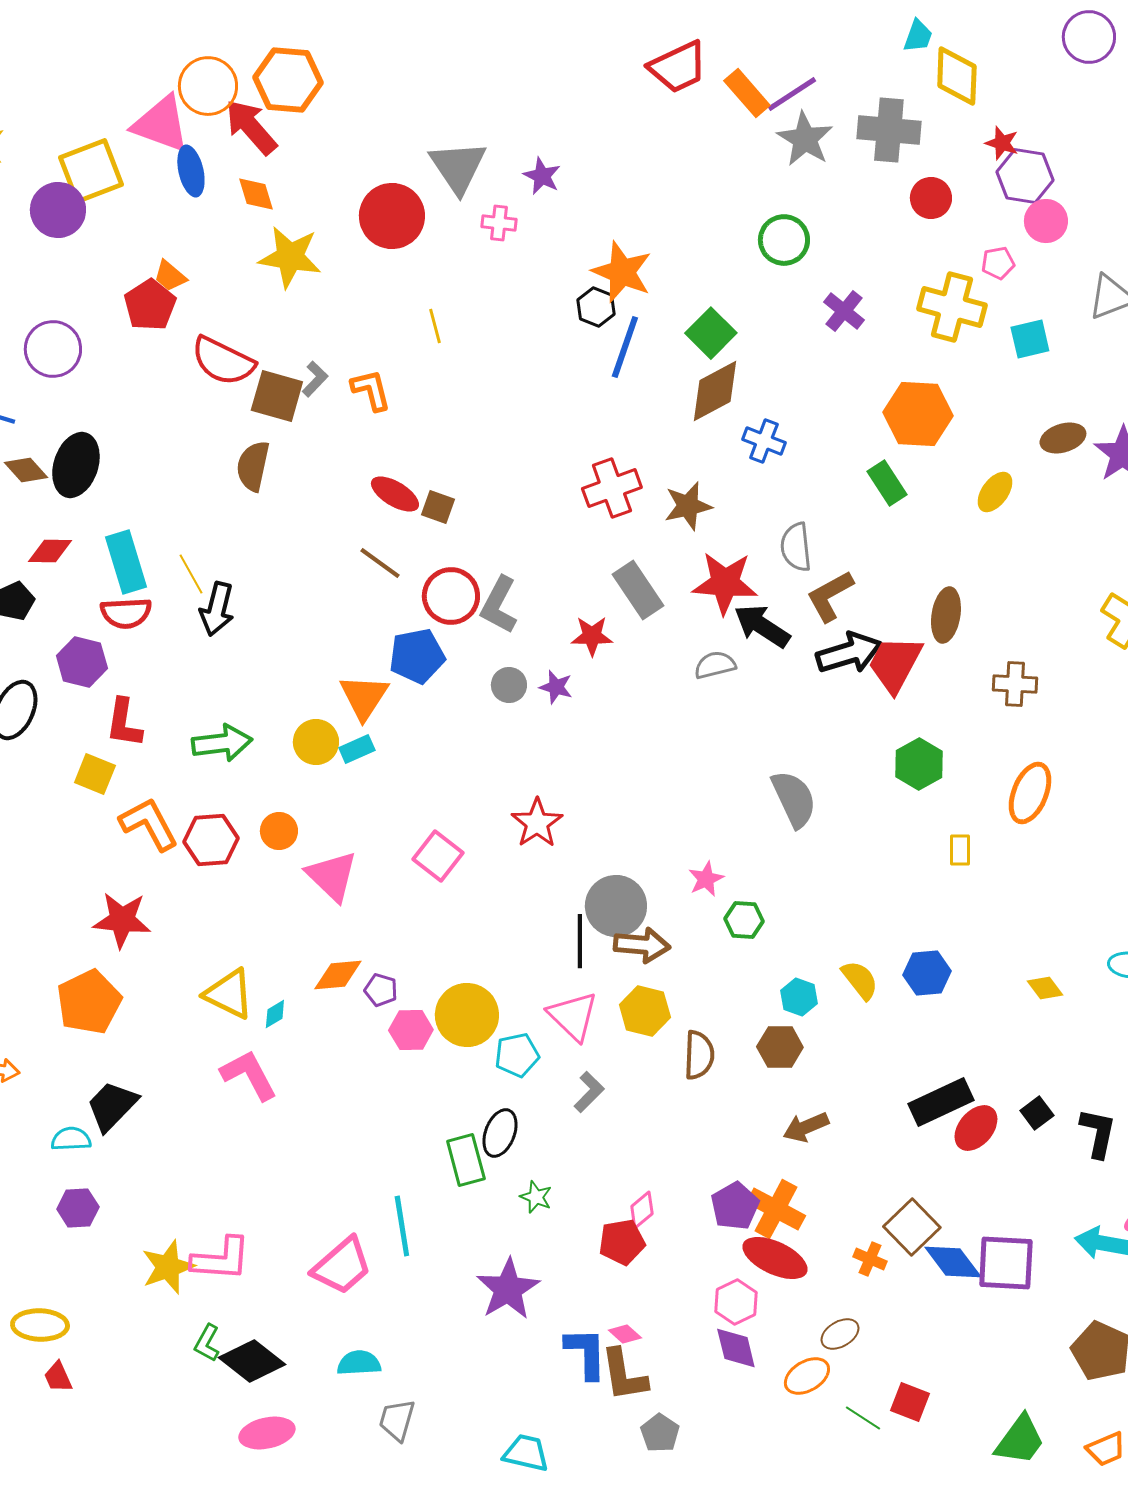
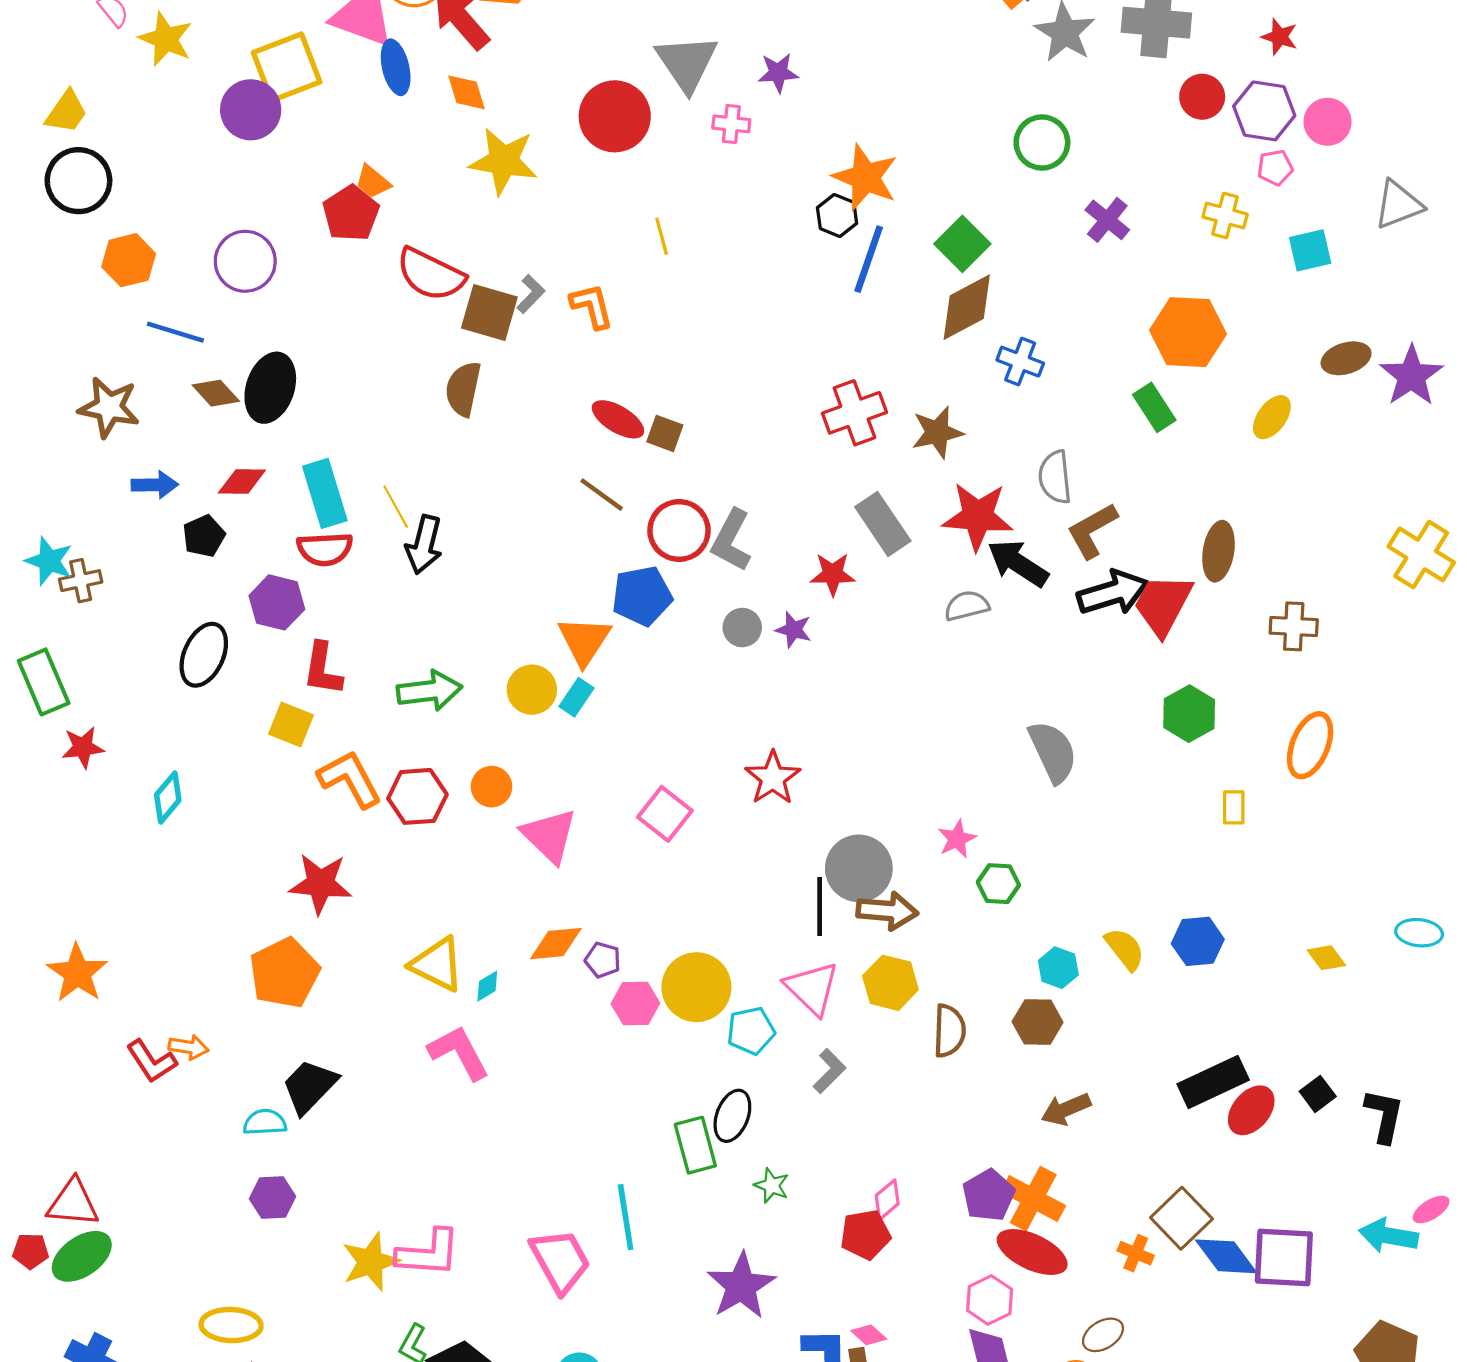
purple star: (542, 176) -> (778, 73), turned -30
purple hexagon: (1025, 176) -> (1264, 111), moved
yellow cross: (952, 307) -> (1225, 216), size x0.6
cyan rectangle: (357, 749) -> (577, 697), turned -32
pink trapezoid: (342, 1266) -> (560, 1261), turned -78

